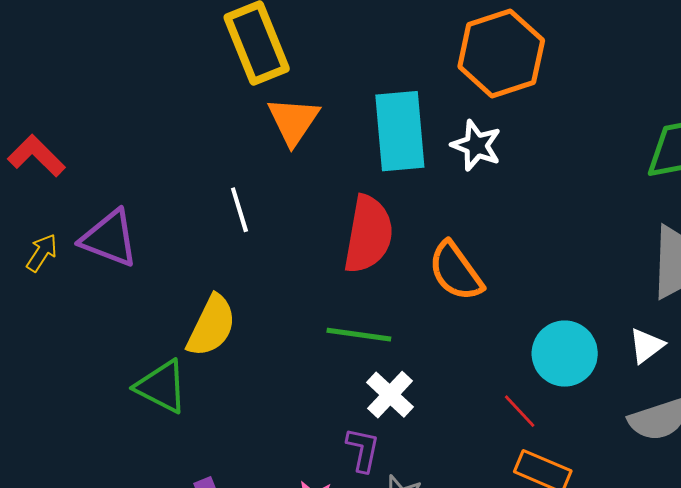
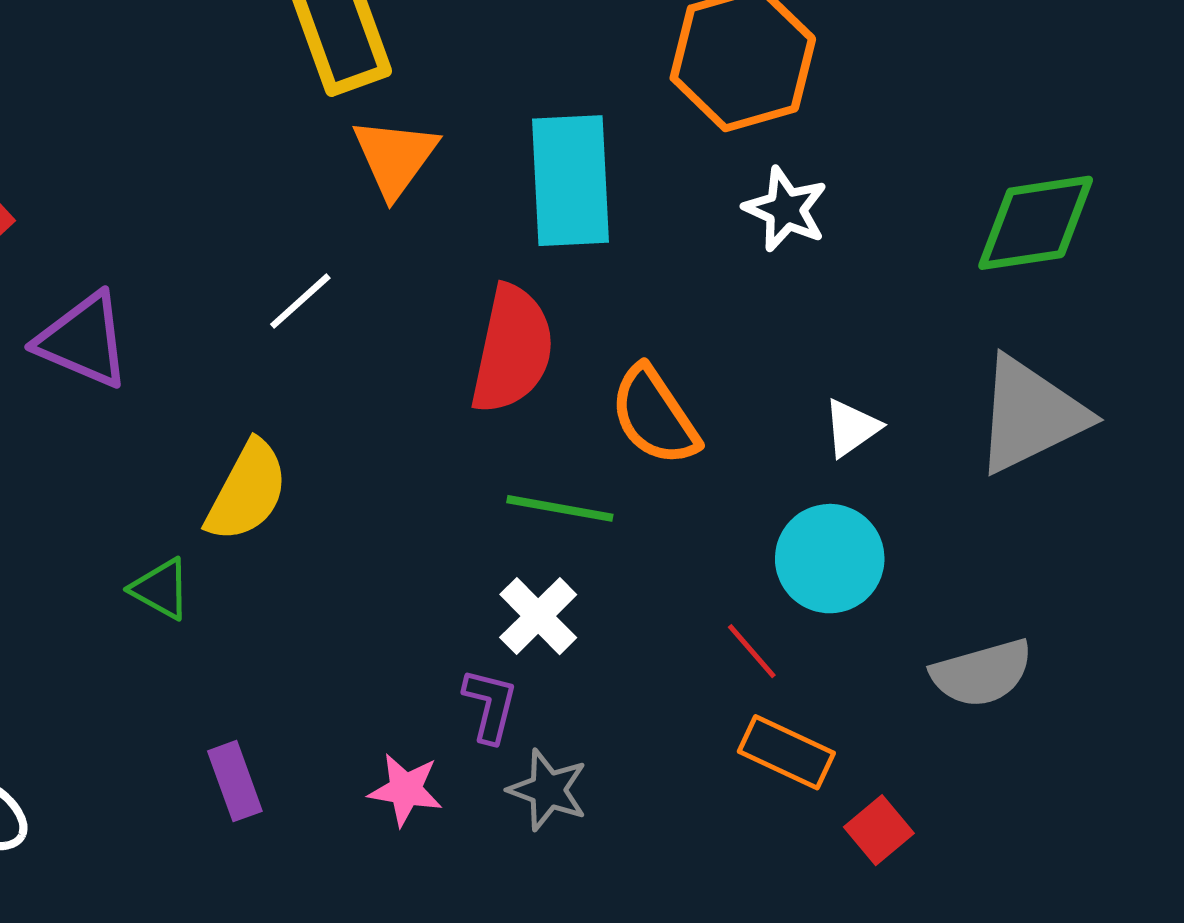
white star: (476, 145) -> (786, 209), moved
white line: (239, 210) -> (300, 301), turned 63
green line: (359, 335) -> (560, 508), moved
white triangle: (646, 346) -> (851, 428), moved
green triangle: (162, 387) -> (161, 589), size x0.7

